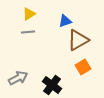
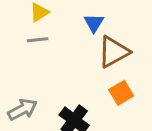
blue triangle: (65, 21) -> (94, 23), turned -40

